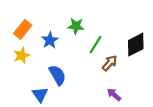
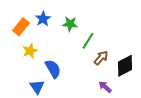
blue star: (50, 40) -> (43, 19), moved
black diamond: (136, 45) -> (125, 66), moved
yellow star: (22, 55) -> (30, 51), moved

